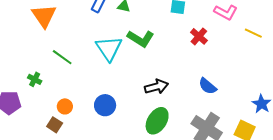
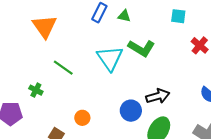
blue circle: (105, 105) -> (131, 111), moved
orange circle: (65, 106) -> (82, 118), moved

